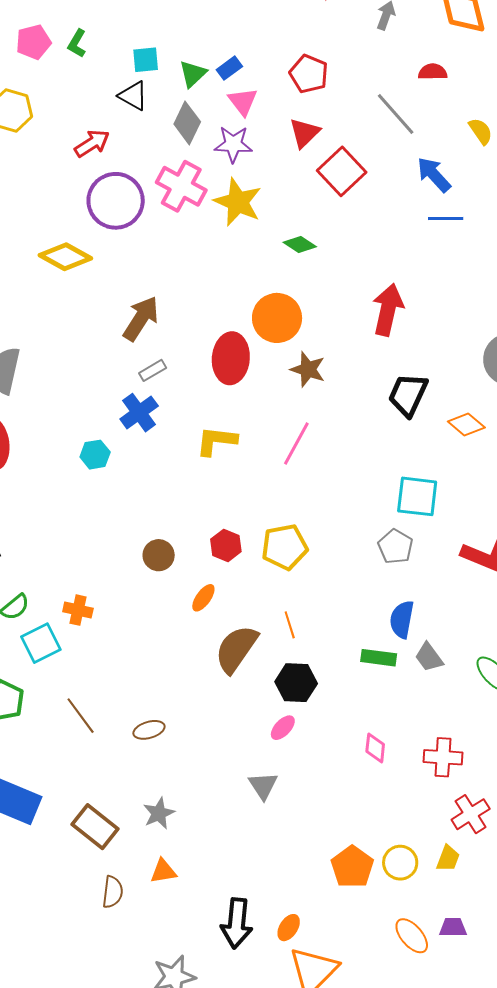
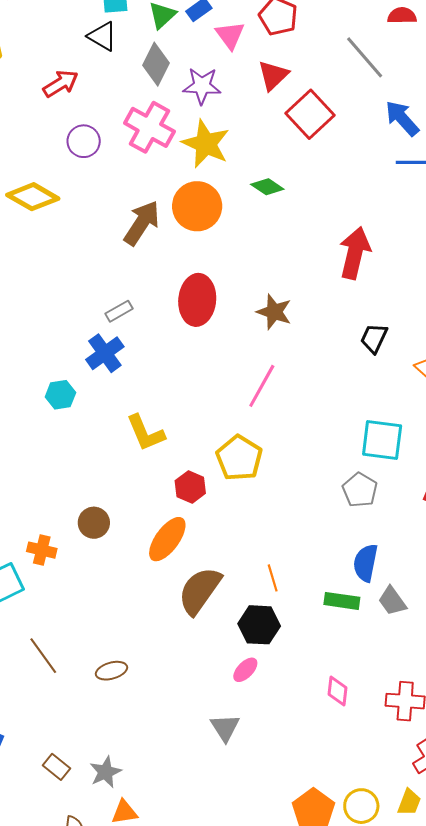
pink triangle: (243, 102) -> (230, 35), moved
purple circle: (116, 201) -> (84, 141), size x0.6
orange circle: (277, 318) -> (197, 206), moved
brown arrow: (141, 319) -> (142, 223), moved
black trapezoid: (408, 395) -> (374, 338), size x0.7
yellow L-shape: (216, 441) -> (146, 433), moved, turned -120
yellow pentagon: (285, 547) -> (239, 458), moved, turned -30
brown circle: (159, 555) -> (94, 523), moved
orange ellipse: (203, 598) -> (167, 539), size x1.6
orange line: (290, 625) -> (273, 578), moved
gray star: (159, 813) -> (105, 772), moved
brown rectangle: (95, 827) -> (56, 767), size x0.6

